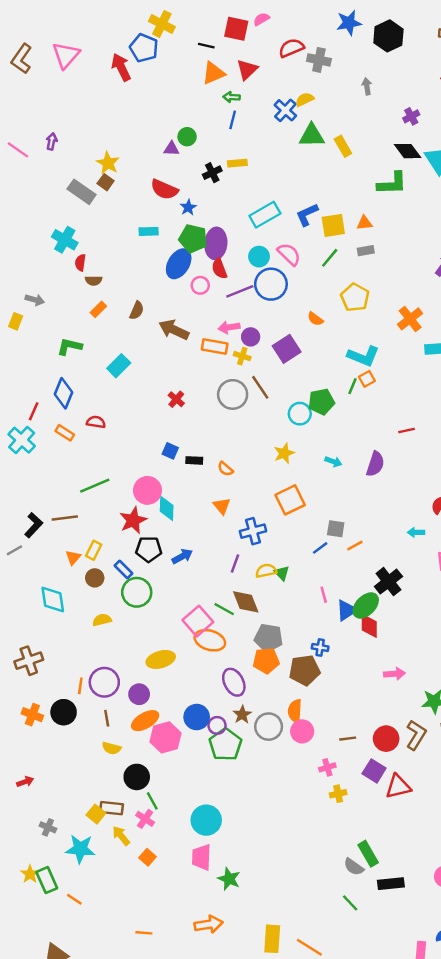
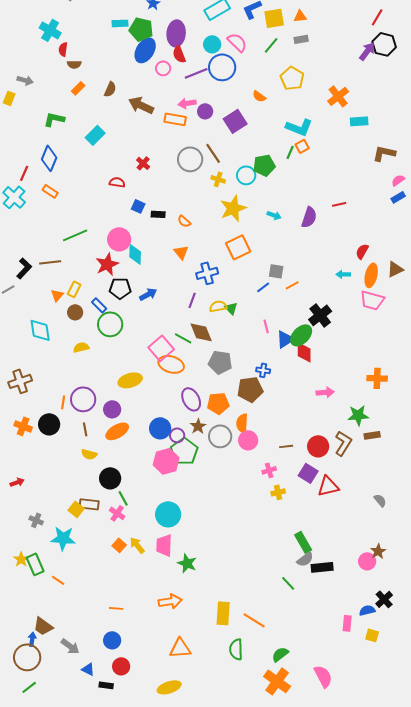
green pentagon: (193, 239) -> (141, 29), moved
yellow cross: (242, 356) -> (218, 179), moved
red semicircle: (96, 422) -> (117, 182), moved
red line: (406, 430) -> (339, 204), moved
yellow star: (284, 453) -> (233, 208), size x1.5
orange pentagon: (266, 661) -> (218, 403), moved
pink hexagon: (165, 737) -> (166, 461), moved
yellow arrow: (121, 836) -> (137, 545), moved
gray semicircle: (354, 867) -> (305, 559), moved, turned -72

